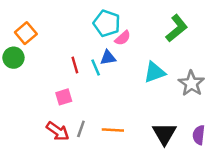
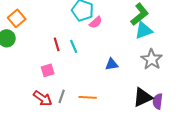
blue triangle: (108, 58) -> (112, 64), moved
cyan triangle: (155, 72) -> (144, 30), moved
black triangle: (164, 134) -> (143, 97), moved, turned 35

